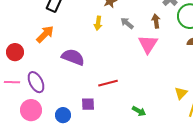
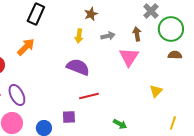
gray arrow: (127, 23) -> (108, 36), turned 128
purple semicircle: (73, 57) -> (78, 67), moved
yellow triangle: (181, 93) -> (156, 91), moved

